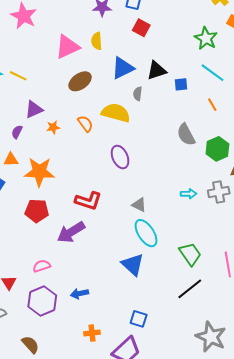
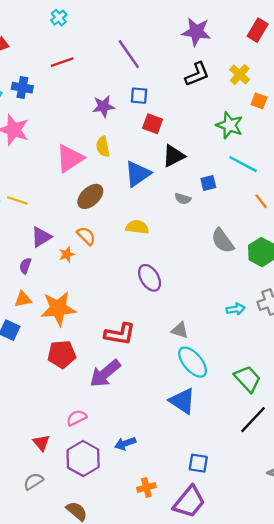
black triangle: (157, 70) -> (174, 156), moved
gray semicircle: (138, 94) -> (183, 199), moved, turned -72
orange line: (212, 105) -> (261, 201), moved
yellow semicircle: (116, 113) -> (137, 227), size x0.7
orange semicircle: (85, 124) -> (86, 236), moved

